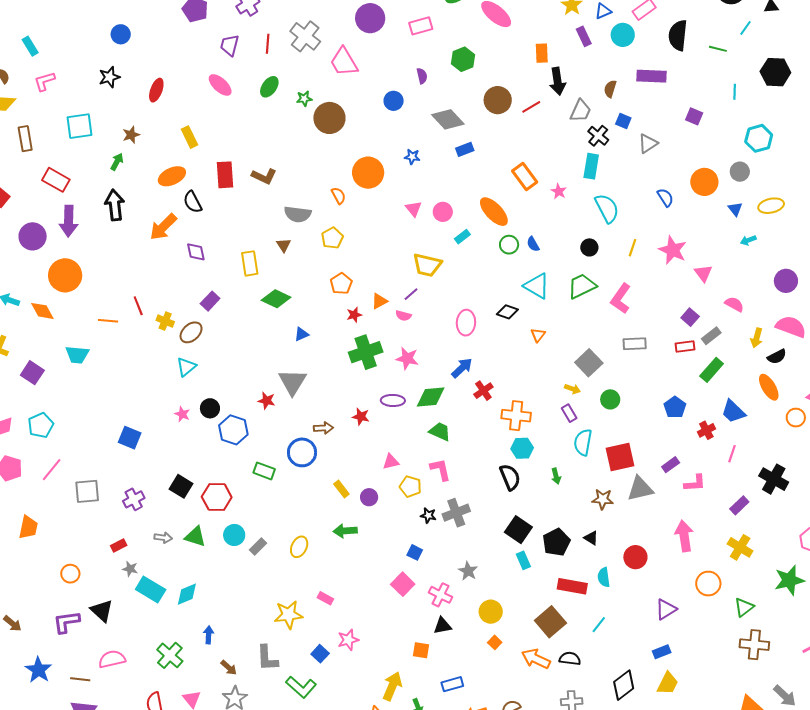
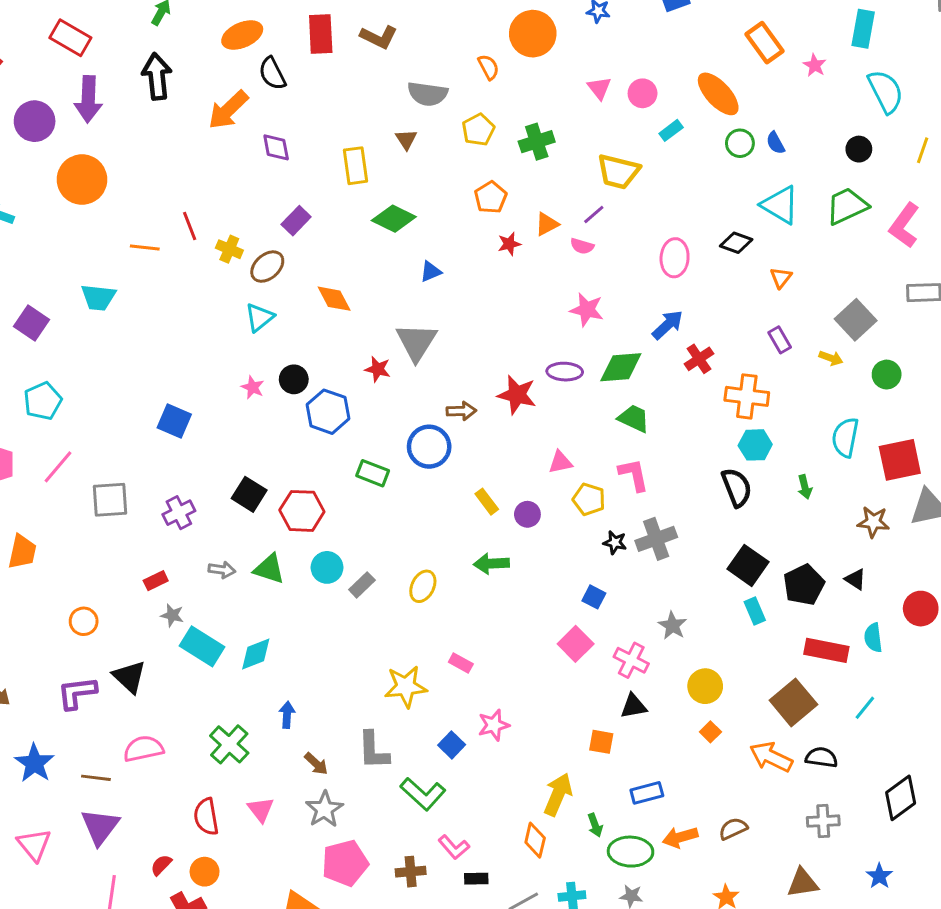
orange diamond: (42, 311) -> (334, 299), moved
green cross: (366, 352) -> (537, 142), moved, size x0.7
purple rectangle: (569, 413) -> (780, 340), moved
red star: (361, 417) -> (517, 395), size x1.5

